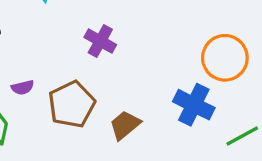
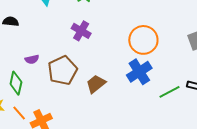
orange circle: (225, 58) -> (143, 40), moved
blue cross: (194, 105) -> (139, 72), turned 30

